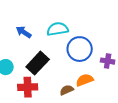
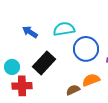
red cross: (28, 87) -> (22, 86), moved

